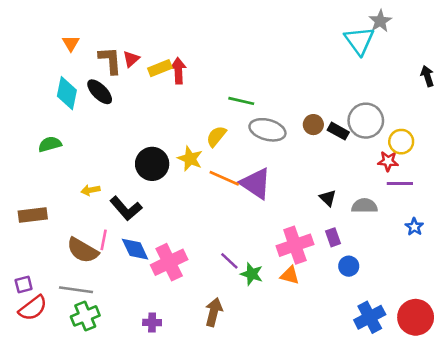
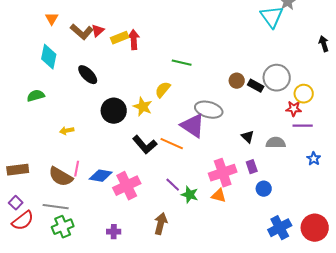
brown L-shape: (110, 60) -> (82, 32), turned 135
black ellipse: (100, 92) -> (88, 75), moved
gray ellipse: (267, 130) -> (209, 110), moved
orange line: (224, 178) -> (172, 144), moved
black L-shape: (126, 208) -> (145, 145), moved
brown rectangle: (33, 215) -> (18, 170), moved
blue diamond: (135, 249) -> (101, 176), turned -55
purple square: (24, 284) -> (16, 203), turned -32

